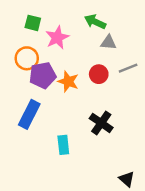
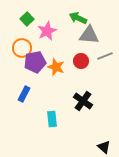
green square: (33, 23) -> (27, 19), turned 32
gray triangle: (108, 42) -> (89, 35), size x1.5
blue rectangle: (29, 114) -> (24, 94), size x0.7

